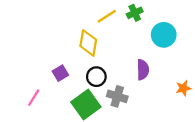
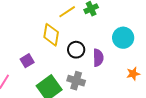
cyan circle: (164, 35) -> (123, 38), moved
black circle: (96, 77) -> (76, 50), moved

